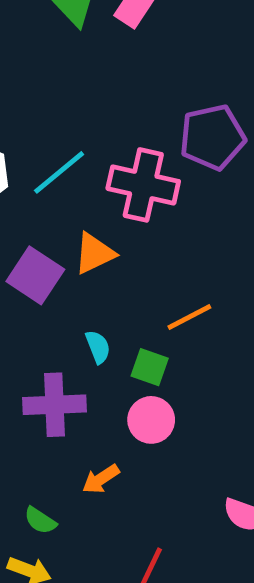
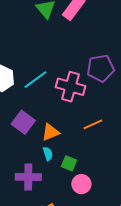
orange triangle: (94, 253) -> (50, 132), moved
orange line: (189, 317) -> (93, 124), moved
pink circle: (151, 420) -> (81, 184), moved

